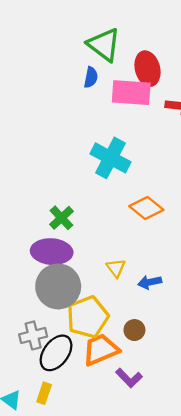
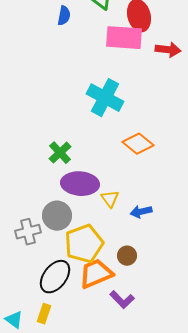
blue semicircle: (91, 77) -> (64, 16), moved
purple ellipse: (52, 252) -> (80, 184), moved
gray circle: (58, 286) -> (57, 216), size x0.7
gray cross: (33, 335) -> (28, 232), moved

